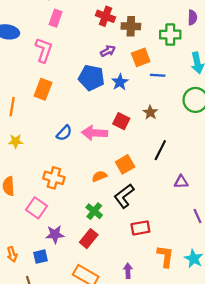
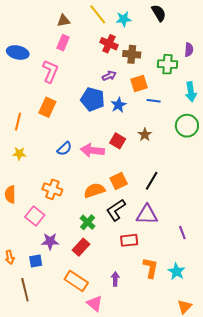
black line: (160, 150) -> (152, 181), moved
orange semicircle: (99, 176) -> (94, 190), size x1.5
purple triangle: (181, 182) -> (147, 215), moved, size x1.6

